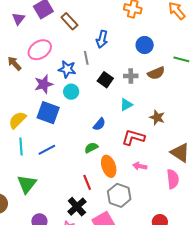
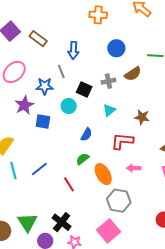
cyan circle: (71, 92) -> (69, 106), moved
blue square: (48, 113) -> (43, 121), moved, size x0.7
red line: (87, 182) -> (69, 184), moved
green triangle: (27, 184) -> (27, 222), moved
black cross: (77, 207) -> (62, 222), moved

